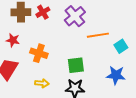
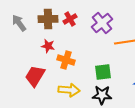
red star: (13, 40) -> (48, 46), moved
yellow arrow: (42, 83) -> (69, 90), size x1.5

